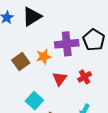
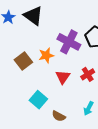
black triangle: (32, 17) -> (33, 16), turned -50
purple cross: (67, 44) -> (69, 42), turned 35

